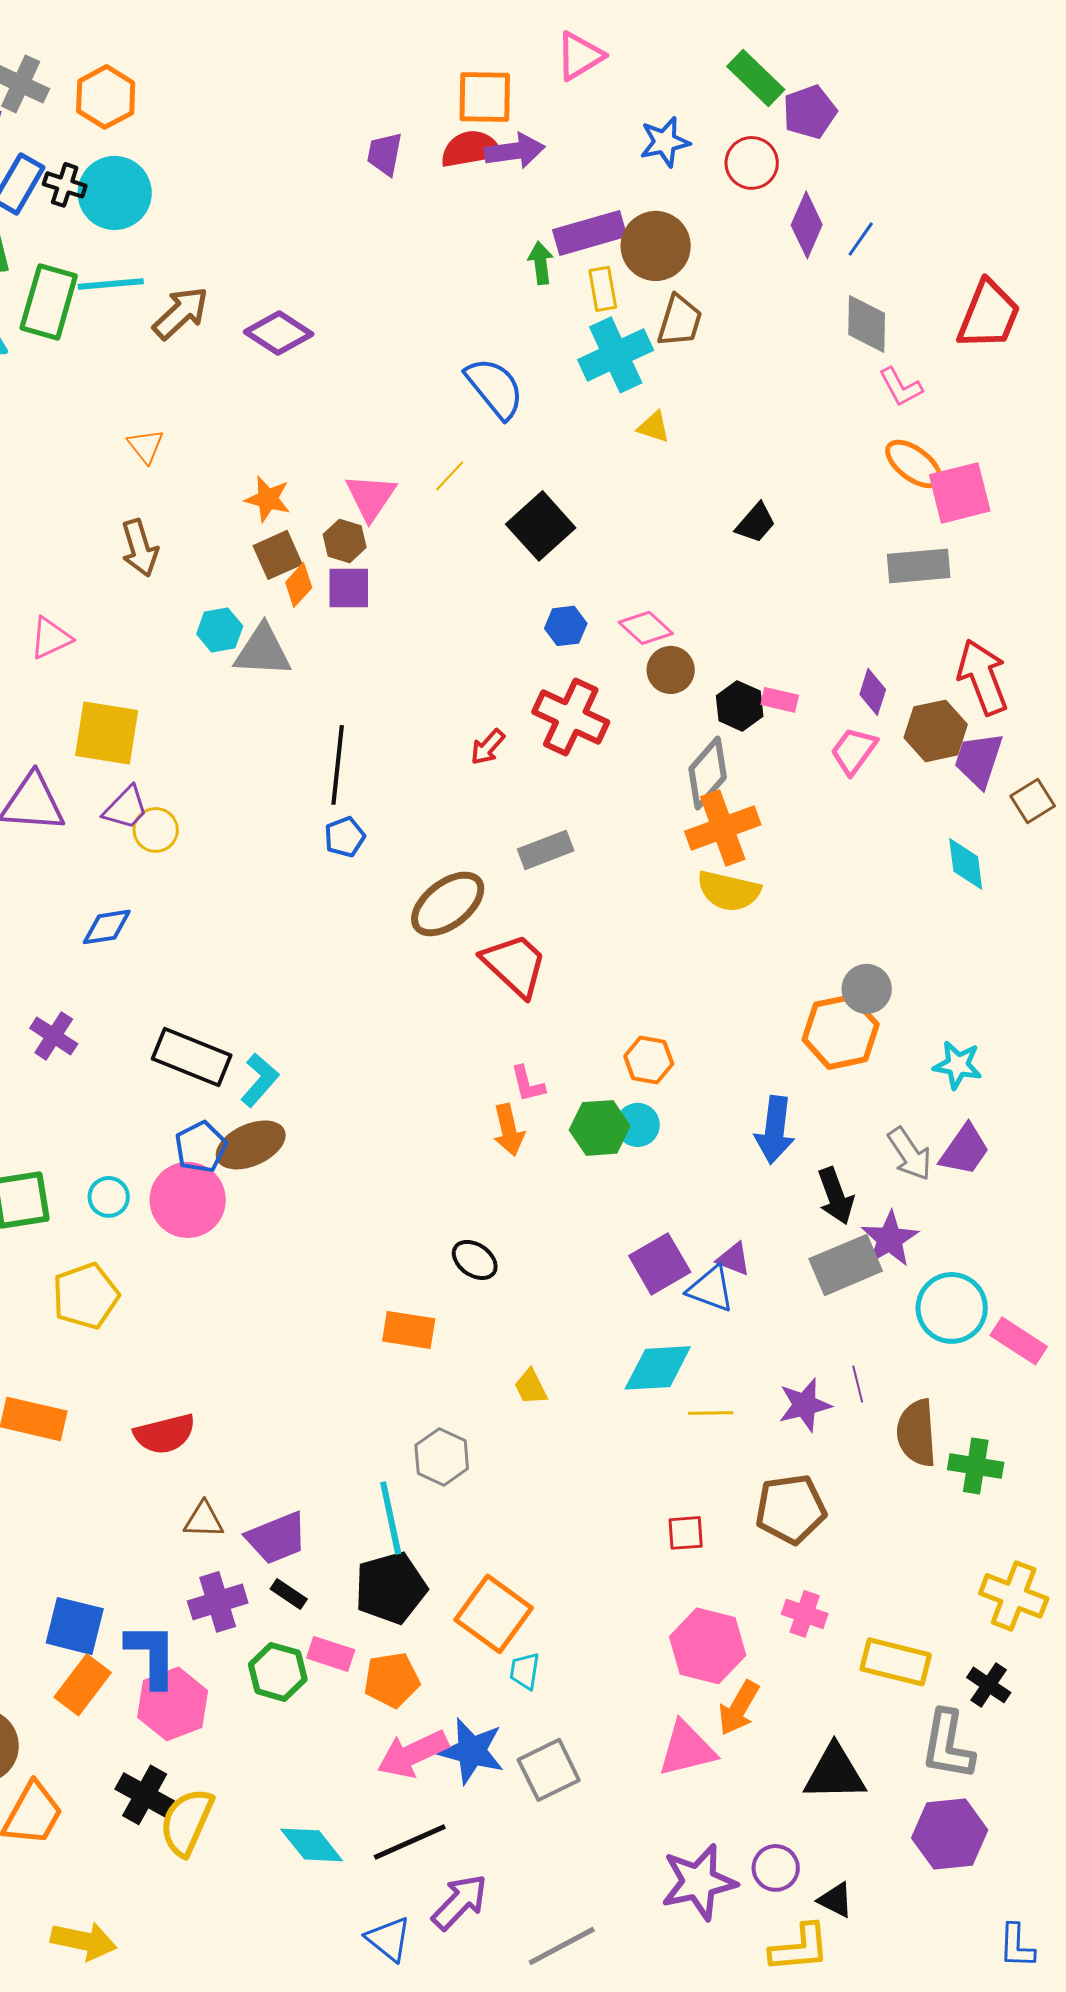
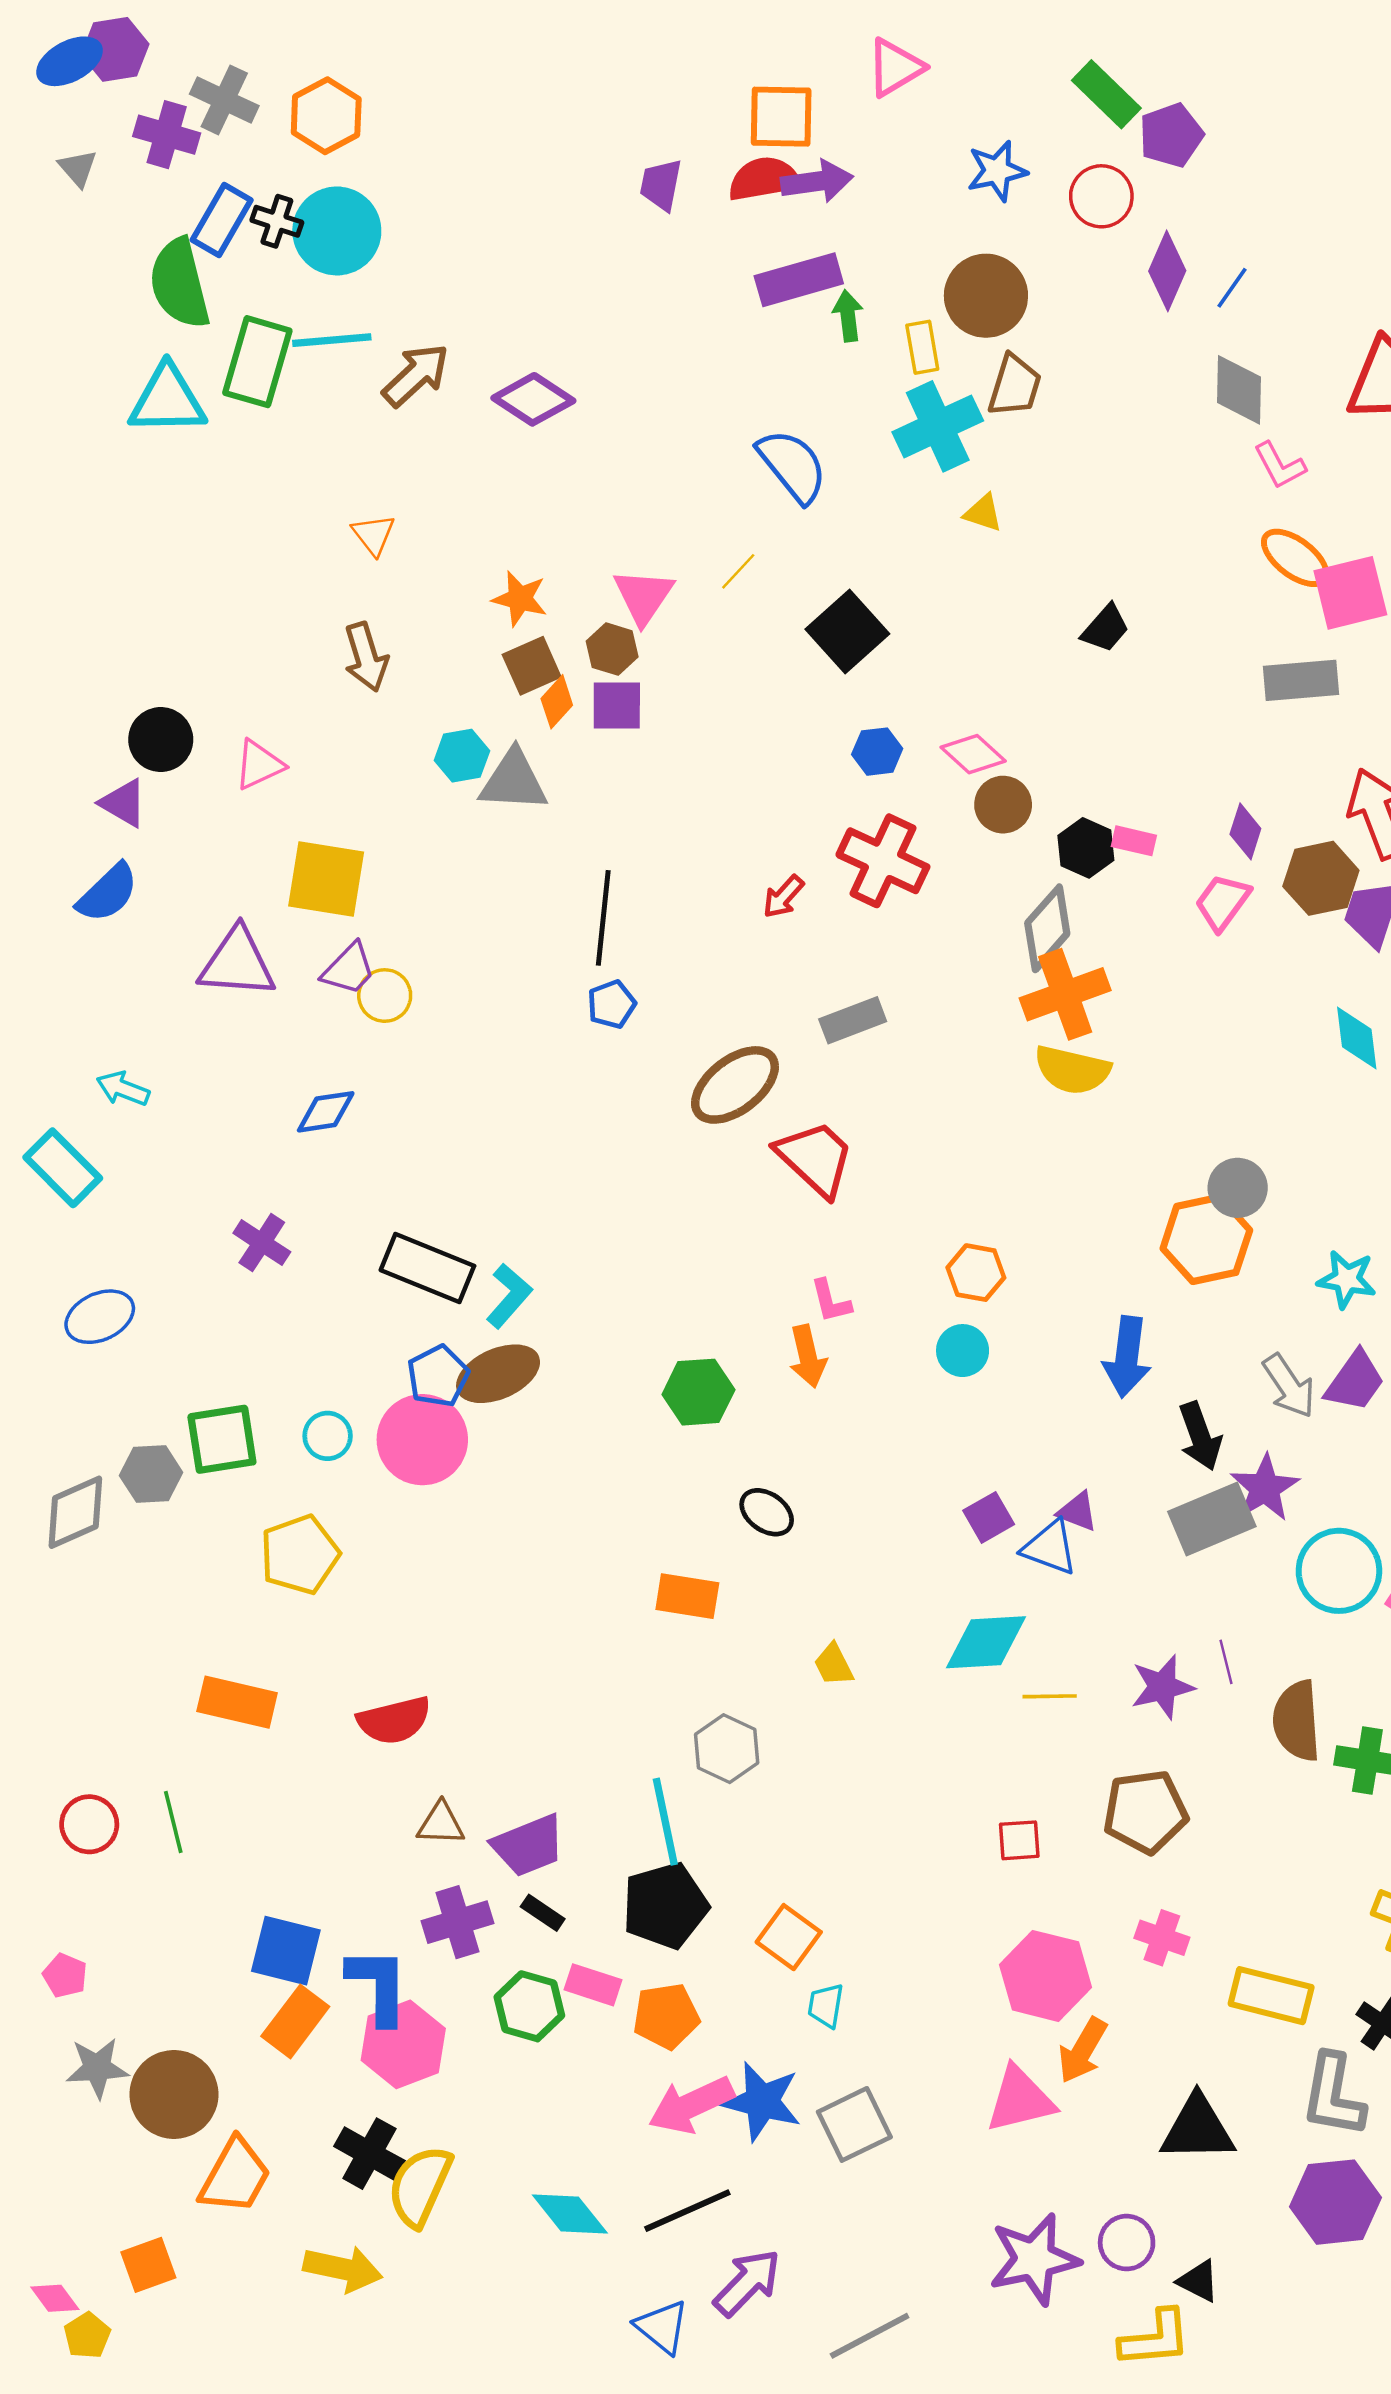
purple rectangle: (590, 233) -> (799, 280), moved
green hexagon: (600, 1128) -> (698, 1392), moved
purple square: (660, 1264) -> (989, 1517), size x0.7
orange square: (494, 1614) -> (789, 1937), size x0.7
yellow arrow: (84, 1941) -> (343, 2269), moved

